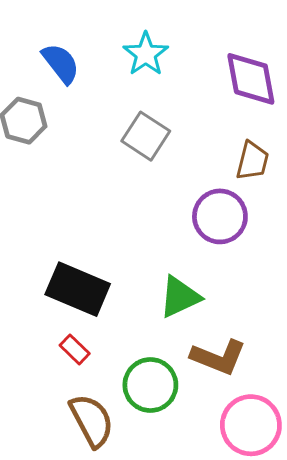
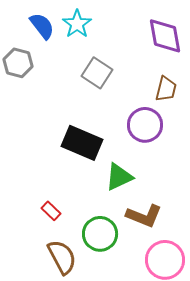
cyan star: (146, 54) -> (77, 24), moved
black rectangle: (78, 289) -> (82, 143), moved

